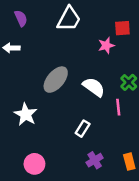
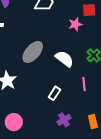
pink line: (118, 107) -> (84, 84), moved

